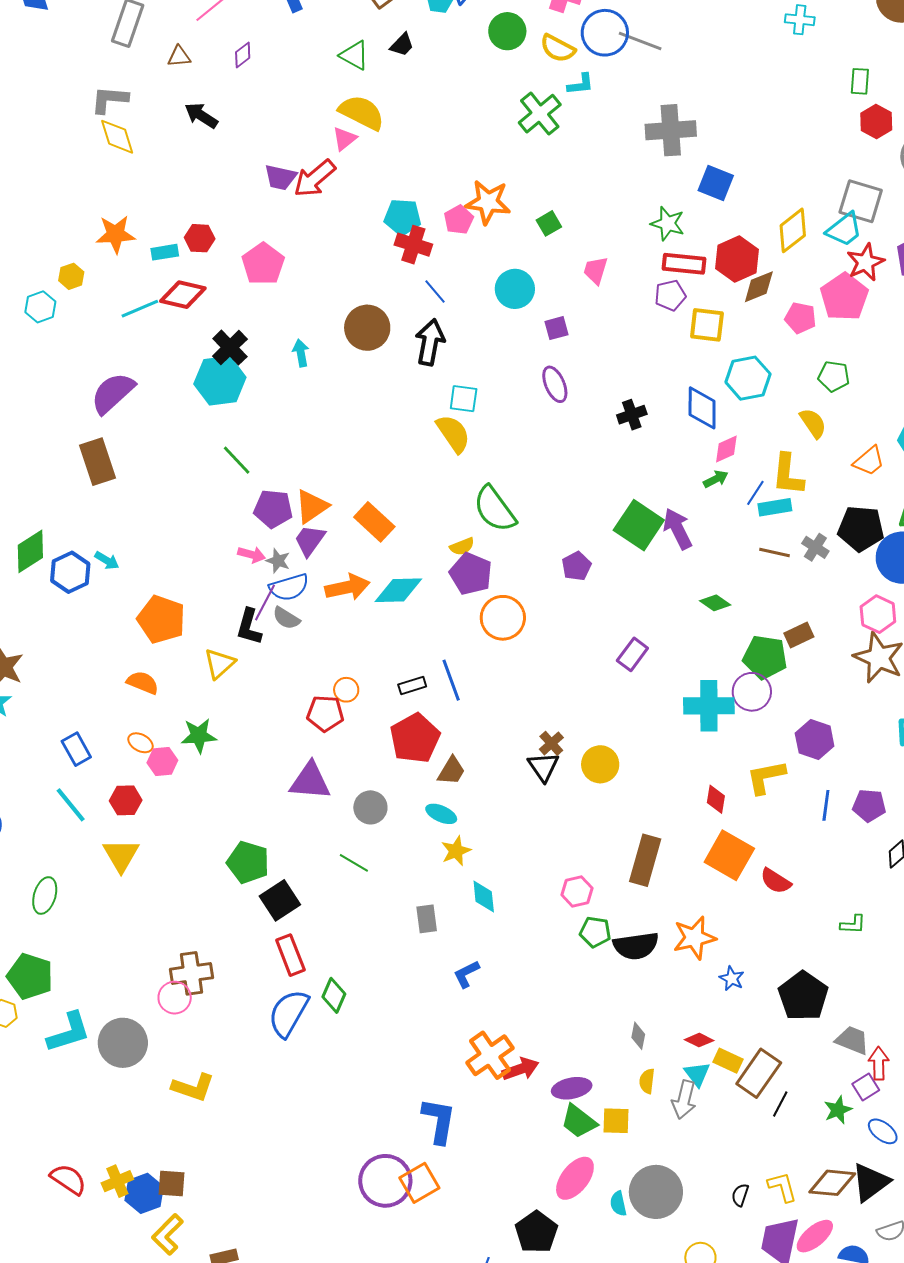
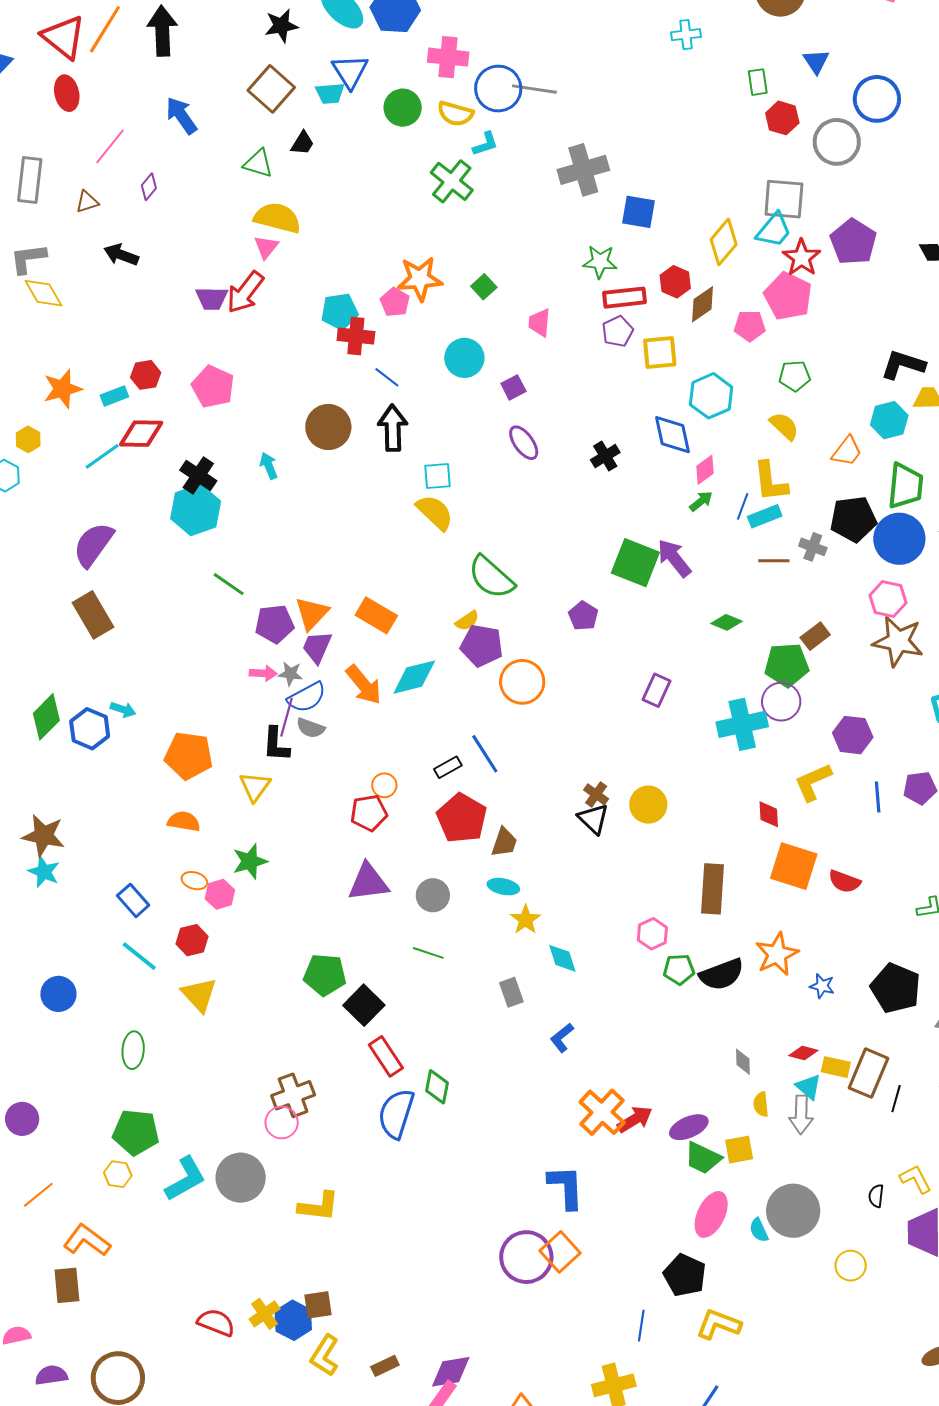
red hexagon: (737, 259) -> (675, 282), size x0.7
orange arrow: (347, 587) -> (364, 685), turned 75

